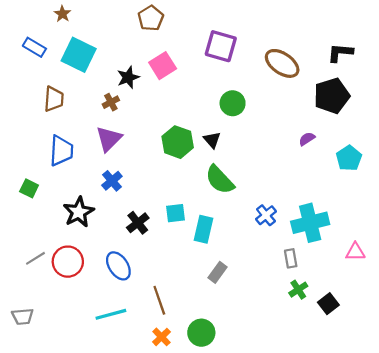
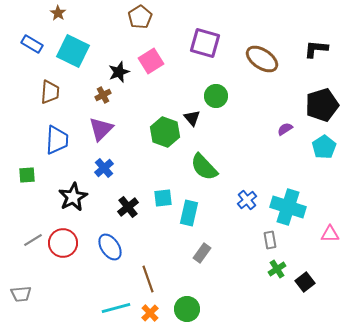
black pentagon: (332, 96) -> (322, 105), moved
black triangle: (212, 140) -> (192, 118), moved
green square: (29, 188) -> (27, 175), turned -30
cyan cross: (310, 223) -> (288, 207), turned 32
cyan line: (111, 314) -> (116, 308), moved

